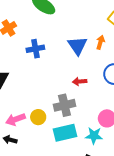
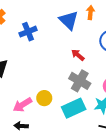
red arrow: (80, 81) -> (78, 55), turned 56
gray cross: (65, 105) -> (80, 81), moved, turned -35

